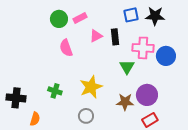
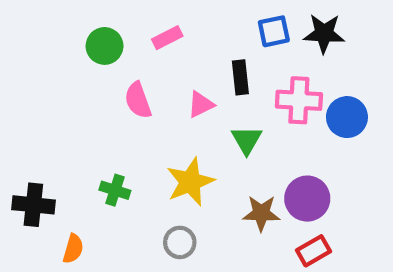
green circle: (59, 19) -> (105, 46), moved
pink triangle: (96, 36) -> (201, 105), moved
green triangle: (127, 67) -> (247, 140), moved

